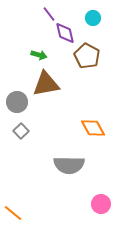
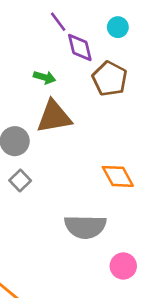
pink circle: (101, 204) -> (123, 266), moved

